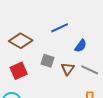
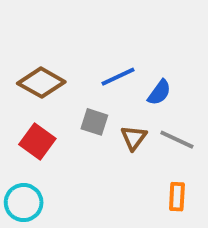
blue line: (60, 28) -> (118, 77), moved
red square: (19, 71) -> (37, 142), turned -30

